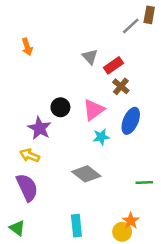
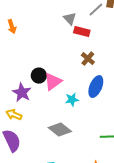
gray triangle: (90, 57) -> (70, 19), moved
red rectangle: (113, 65) -> (82, 32), moved, turned 49
pink triangle: (94, 110) -> (53, 82), moved

